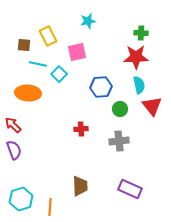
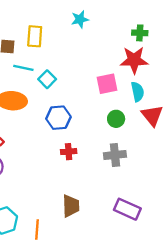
yellow rectangle: (48, 36) -> (35, 36), turned 30
pink square: (77, 52) -> (107, 84), moved
blue hexagon: (101, 87) -> (58, 118), moved
red cross: (81, 129) -> (69, 152), moved

